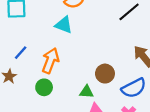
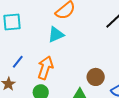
cyan triangle: (64, 25) -> (56, 35), turned -42

